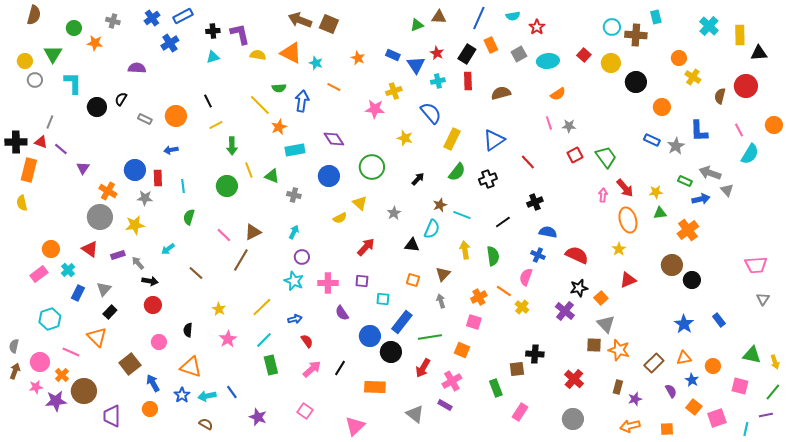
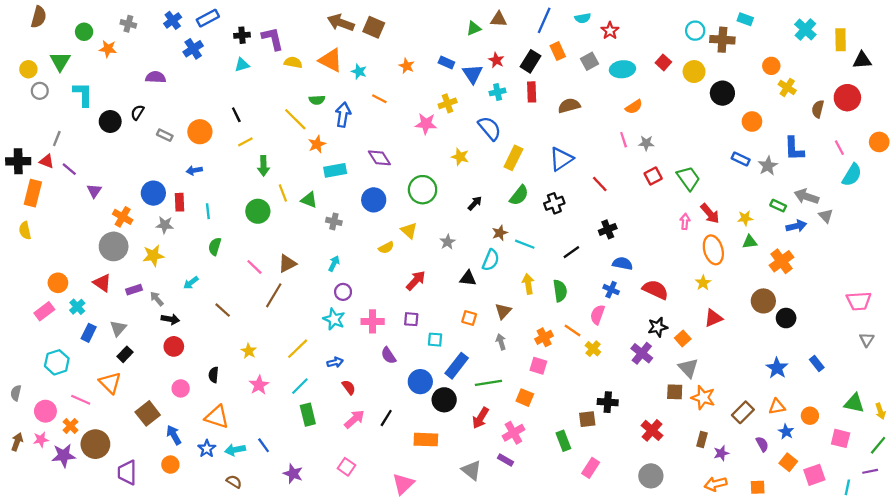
cyan rectangle: (656, 17) -> (745, 19), turned -56
brown arrow: (15, 371) -> (17, 442), moved

